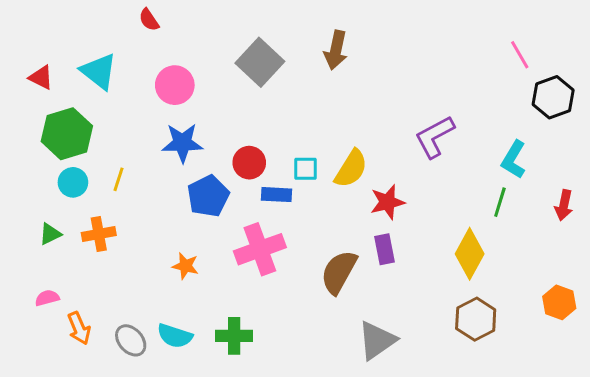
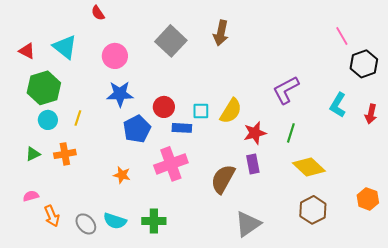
green line: (500, 202) -> (291, 133), moved
red arrow: (564, 205) -> (371, 114), moved
yellow diamond: (470, 254) -> (309, 167), turned -76

